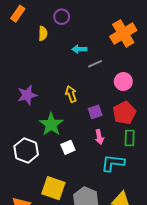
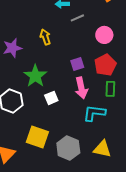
yellow arrow: (71, 94) -> (45, 37), moved
pink arrow: (99, 137) -> (81, 88), size x1.5

